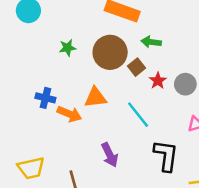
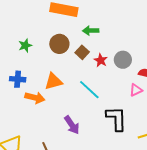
brown circle: (110, 52) -> (59, 44), size x0.7
blue cross: (45, 98) -> (18, 79), moved

